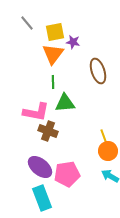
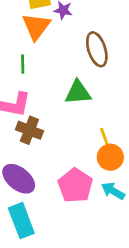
green line: (53, 82) -> (23, 64), moved
green triangle: (65, 103) -> (78, 92), moved
pink pentagon: (67, 174) -> (75, 185), moved, turned -30

